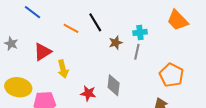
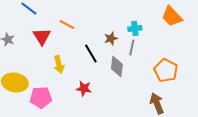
black line: (95, 22) -> (91, 53), moved
red triangle: (43, 52) -> (42, 36), moved, turned -30
gray diamond: (114, 85) -> (117, 66), moved

